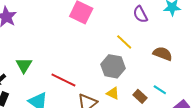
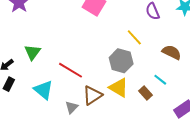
cyan line: (160, 90) -> (160, 80), moved
yellow triangle: (113, 93) -> (119, 88), size x1.5

